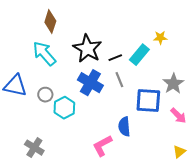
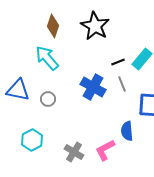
black star: (87, 49) -> (95, 26), moved
cyan hexagon: (64, 108) -> (32, 140), moved
gray cross: (34, 148) -> (74, 152), moved

